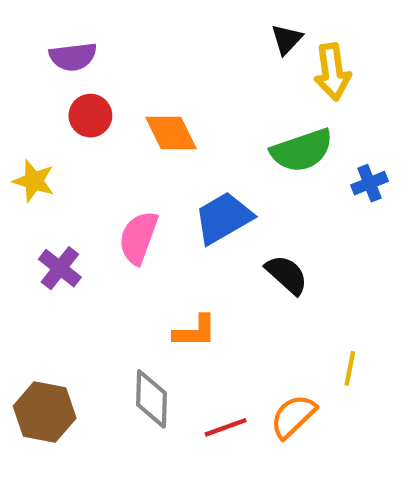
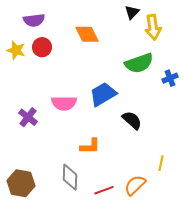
orange diamond: (171, 133) -> (87, 34), moved
yellow star: (34, 181) -> (16, 50), moved
pink semicircle: (138, 238) -> (64, 103), turned -110

